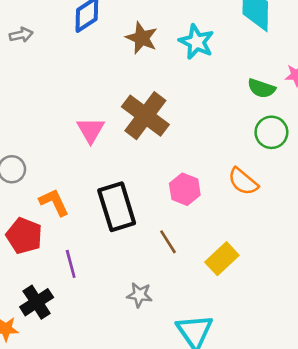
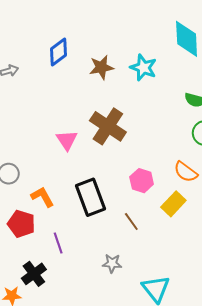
brown star: (142, 38) -> (101, 67), turned -30
yellow rectangle: (222, 259) -> (173, 204), moved

